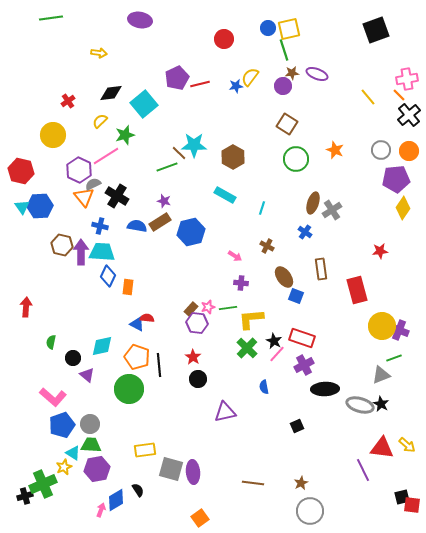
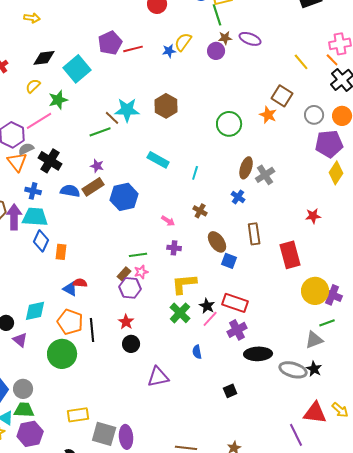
brown square: (287, 124) -> (282, 96), moved
brown hexagon: (233, 157) -> (166, 106), moved
green line: (228, 308) -> (138, 255), moved

